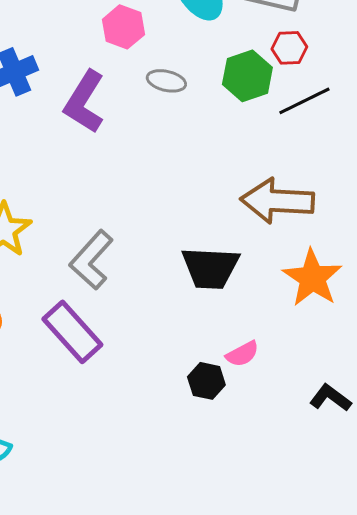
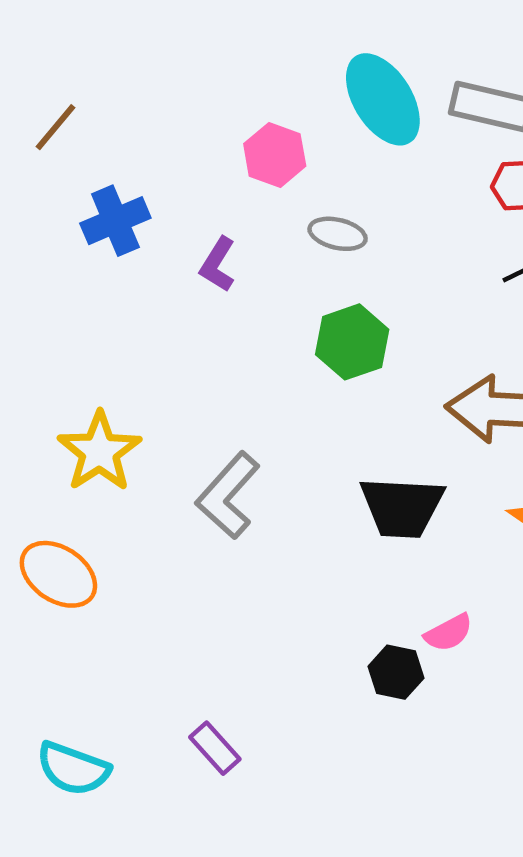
green hexagon: (247, 76) -> (352, 342), moved
purple L-shape: (84, 102) -> (218, 264), size x0.6
purple rectangle: (72, 332) -> (215, 748), moved, size x0.6

